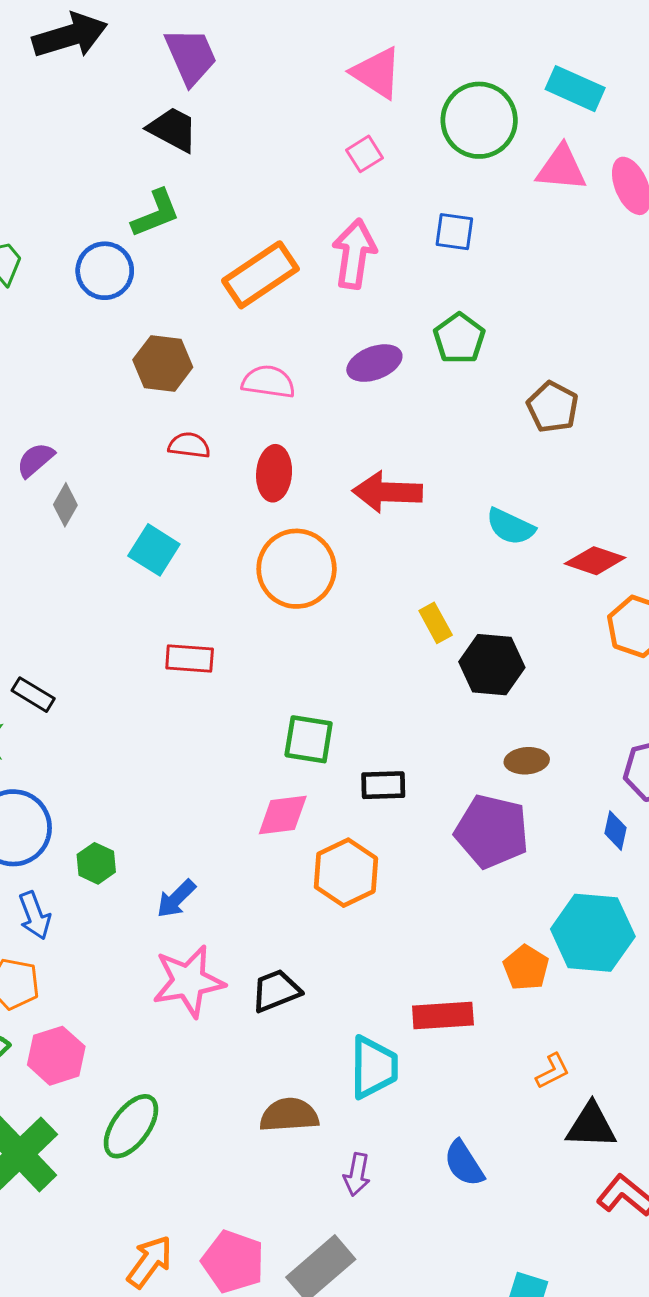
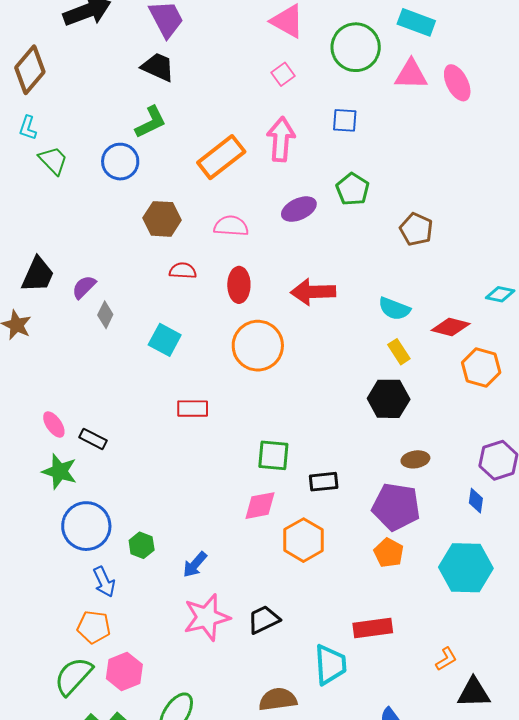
yellow rectangle: (436, 623) -> (399, 352), moved
orange pentagon: (526, 968) -> (389, 553), moved

